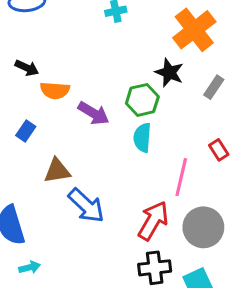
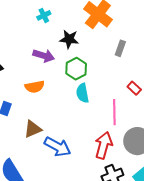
black star: (169, 73) -> (69, 39), moved
orange semicircle: (55, 90) -> (35, 87), moved
purple arrow: (93, 113) -> (44, 56), moved

